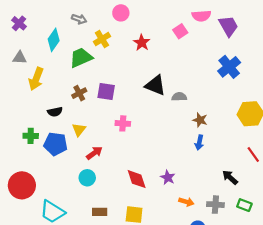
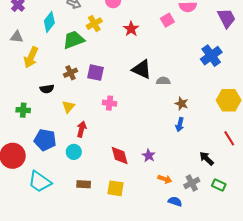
purple trapezoid: (228, 26) -> (227, 18), moved
blue pentagon: (55, 144) -> (45, 140), moved
red arrow: (94, 153) -> (82, 129), turned -42
gray cross: (215, 205) -> (192, 183), turned -35

